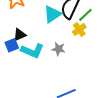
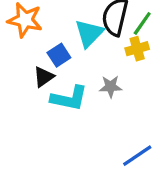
yellow cross: (79, 29) -> (137, 49), turned 32
blue square: (12, 45) -> (59, 55), moved

